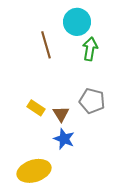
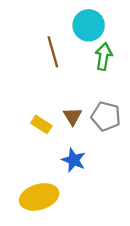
brown triangle: (61, 114) -> (72, 116), moved

